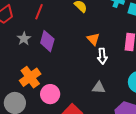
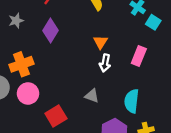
gray star: (24, 39) -> (16, 21), moved
pink circle: (50, 94) -> (28, 93), moved

